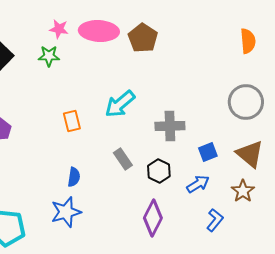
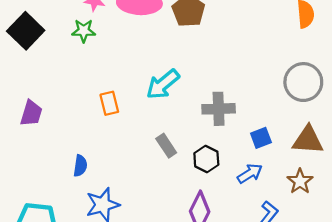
brown triangle: (250, 154) -> (308, 140), turned -36
blue semicircle: (74, 177) -> (80, 166), moved

